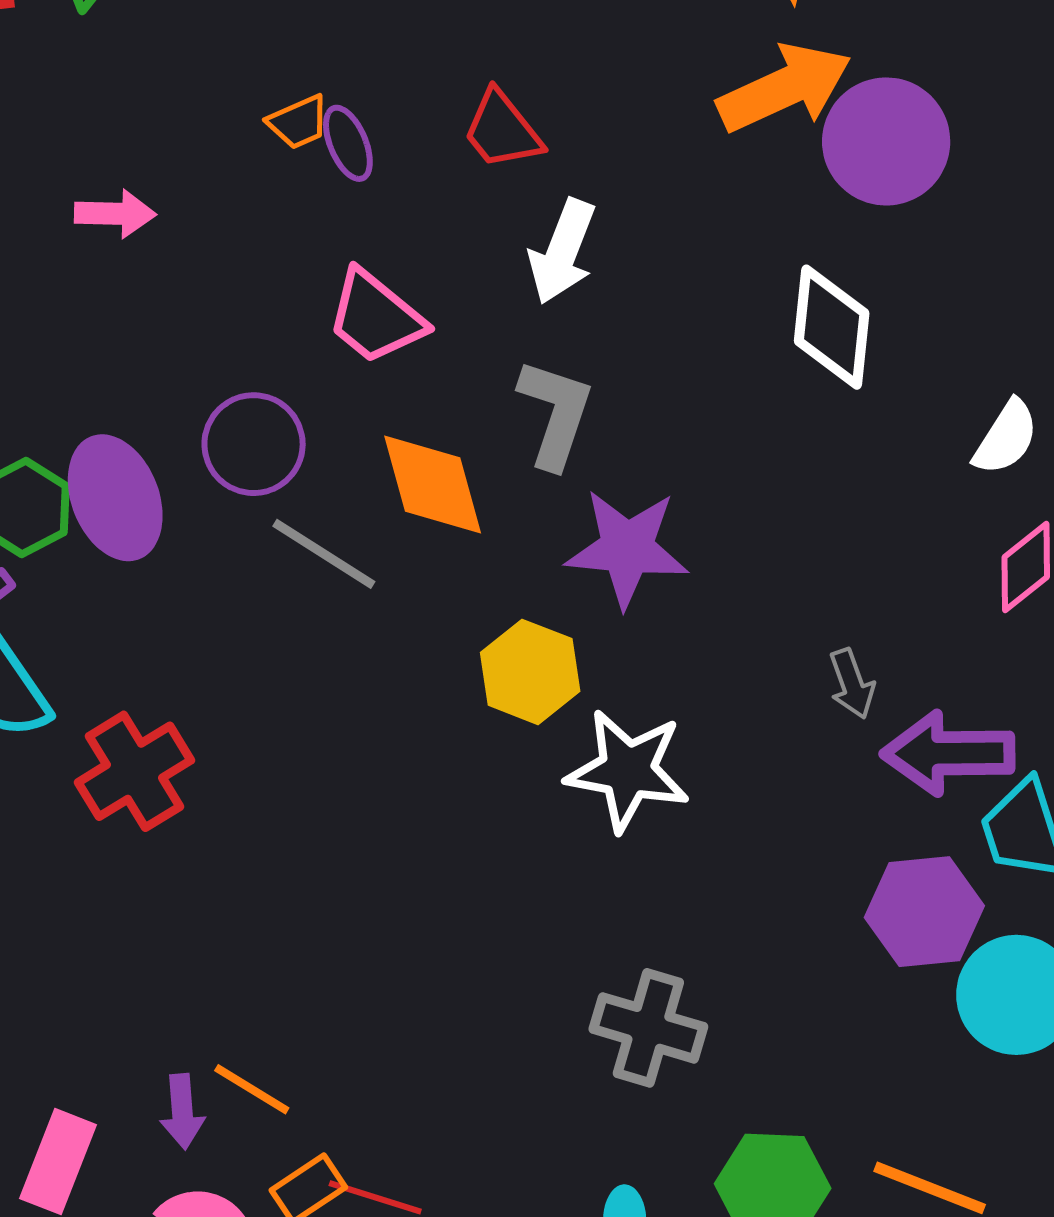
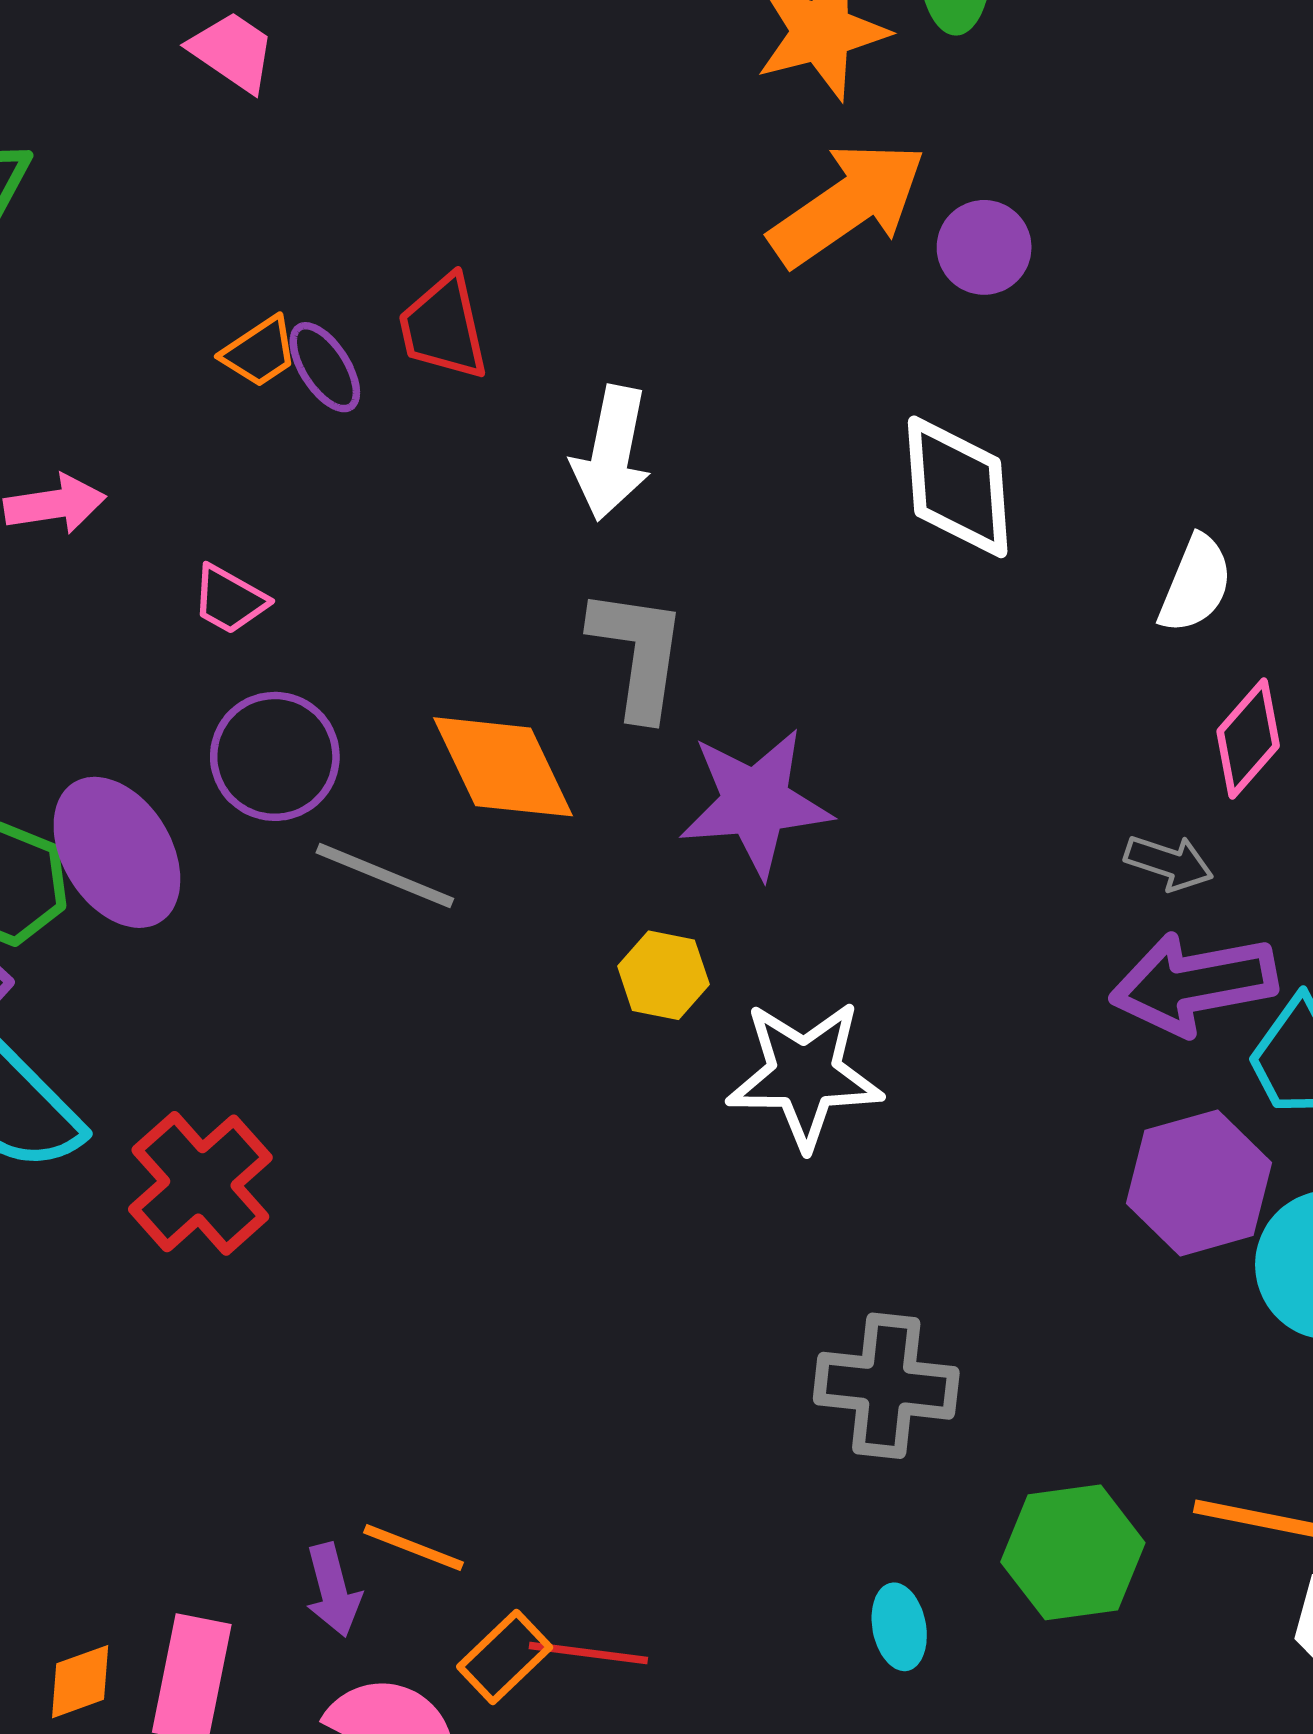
red trapezoid: (502, 130) -> (443, 328), moved, turned 36
purple circle: (886, 141) -> (984, 247), size x0.6
pink trapezoid: (376, 317) -> (229, 600), moved, size x0.6
yellow hexagon: (530, 672) -> (663, 975), size x0.7
gray arrow: (852, 684) -> (1169, 863), moved, turned -42

